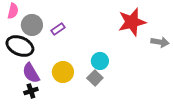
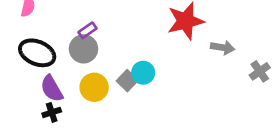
gray circle: (32, 25) -> (84, 49), moved
gray square: (95, 78) -> (127, 81), moved

